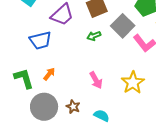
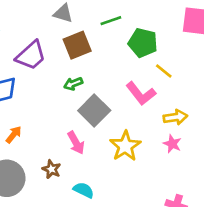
gray square: (123, 26) -> (94, 110), moved
brown star: (73, 107) -> (51, 169), moved

